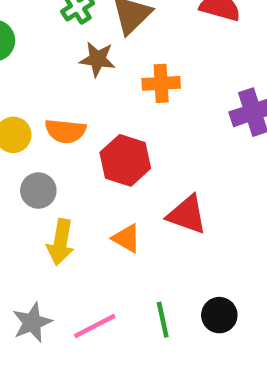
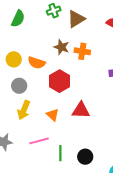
brown star: (97, 59) -> (61, 47), moved
red triangle: (187, 215) -> (81, 110), turned -30
pink line: (95, 326) -> (39, 141), moved

